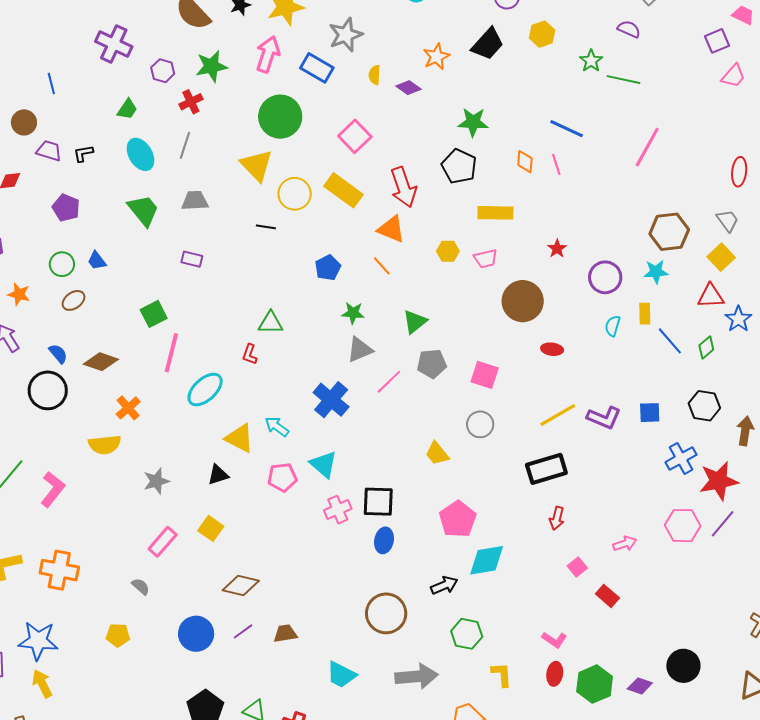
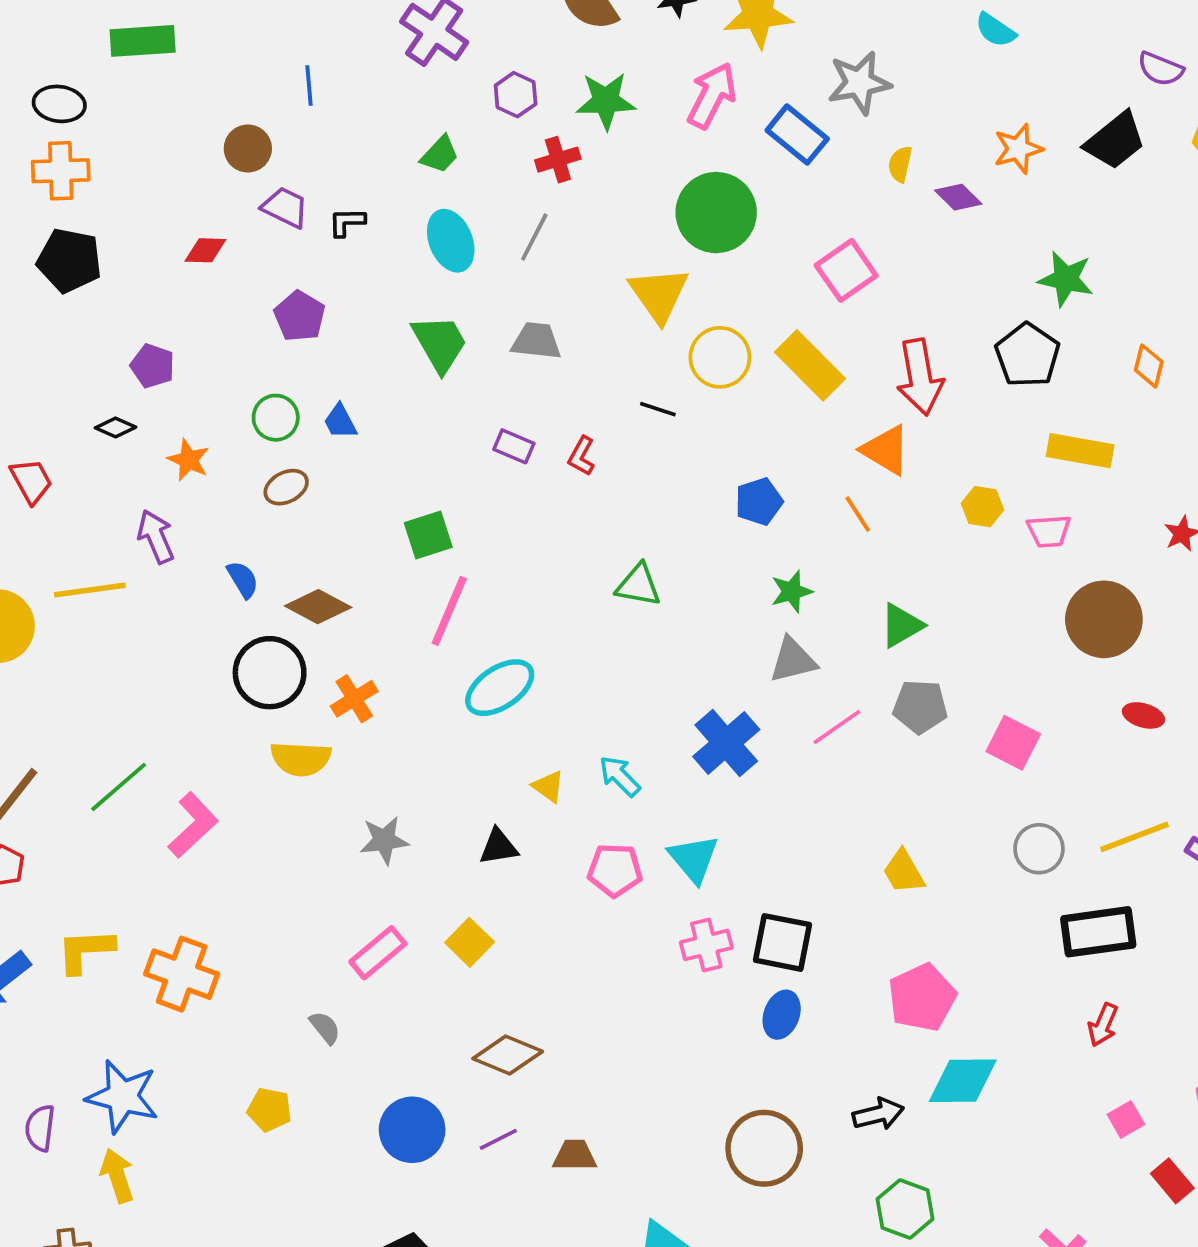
green star: (353, 313) -> (792, 591), turned -30
red L-shape: (250, 354) -> (581, 456), moved
black circle: (48, 390) -> (270, 673), moved
gray circle: (480, 424) -> (1039, 849), moved
yellow triangle: (240, 438) -> (548, 786), size x0.6

